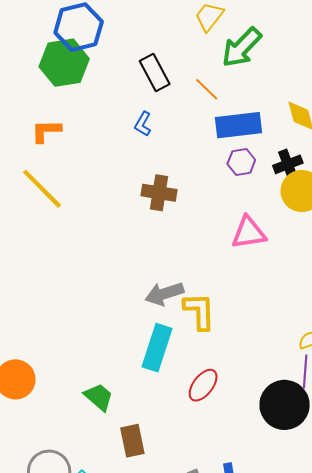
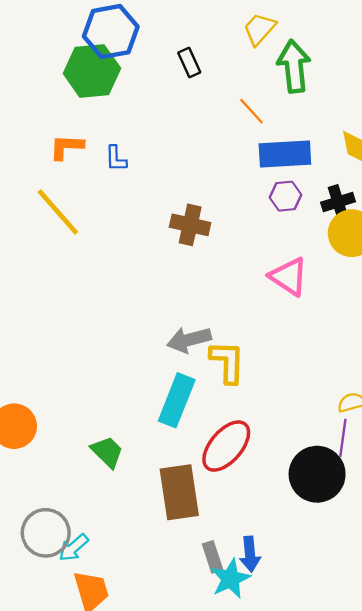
green arrow: (242, 47) -> (294, 66), turned 126
black rectangle: (155, 72) -> (189, 63), moved, size x0.7
blue L-shape: (143, 124) -> (116, 159), moved, turned -35
pink triangle: (249, 233) -> (289, 277), turned 39
red ellipse: (203, 385) -> (226, 446), size x1.4
brown rectangle: (132, 441) -> (179, 492), moved, size x1.5

